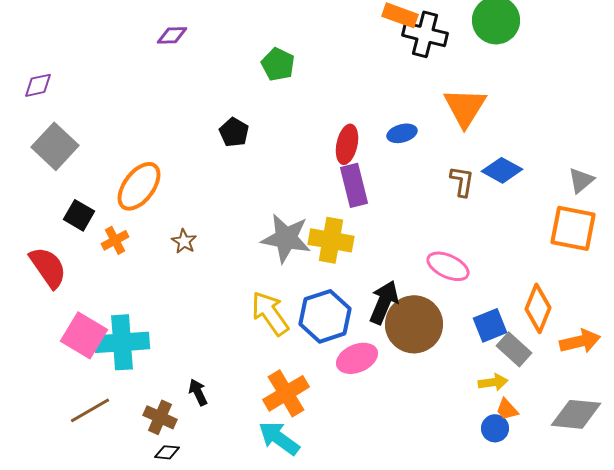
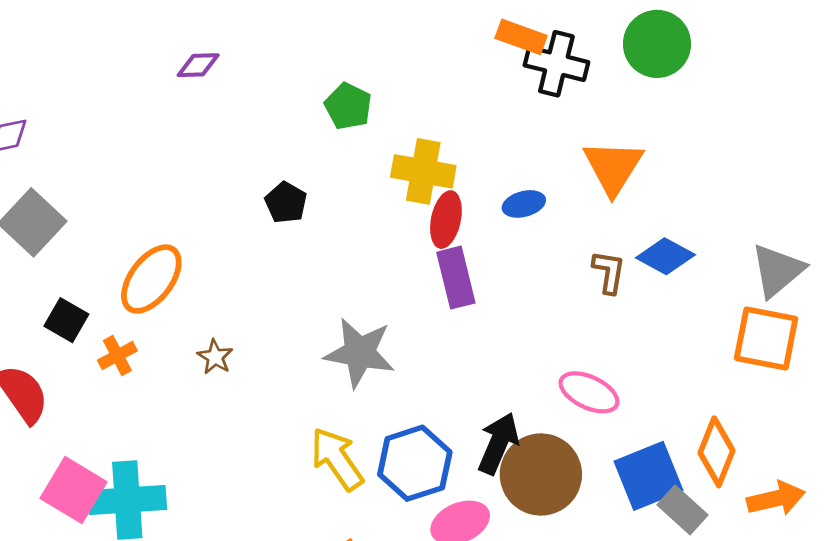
gray triangle: (581, 180) -> (777, 271), size x1.5
yellow cross: (331, 240) -> (423, 171), moved
blue square: (490, 325) -> (649, 476), size x1.4

